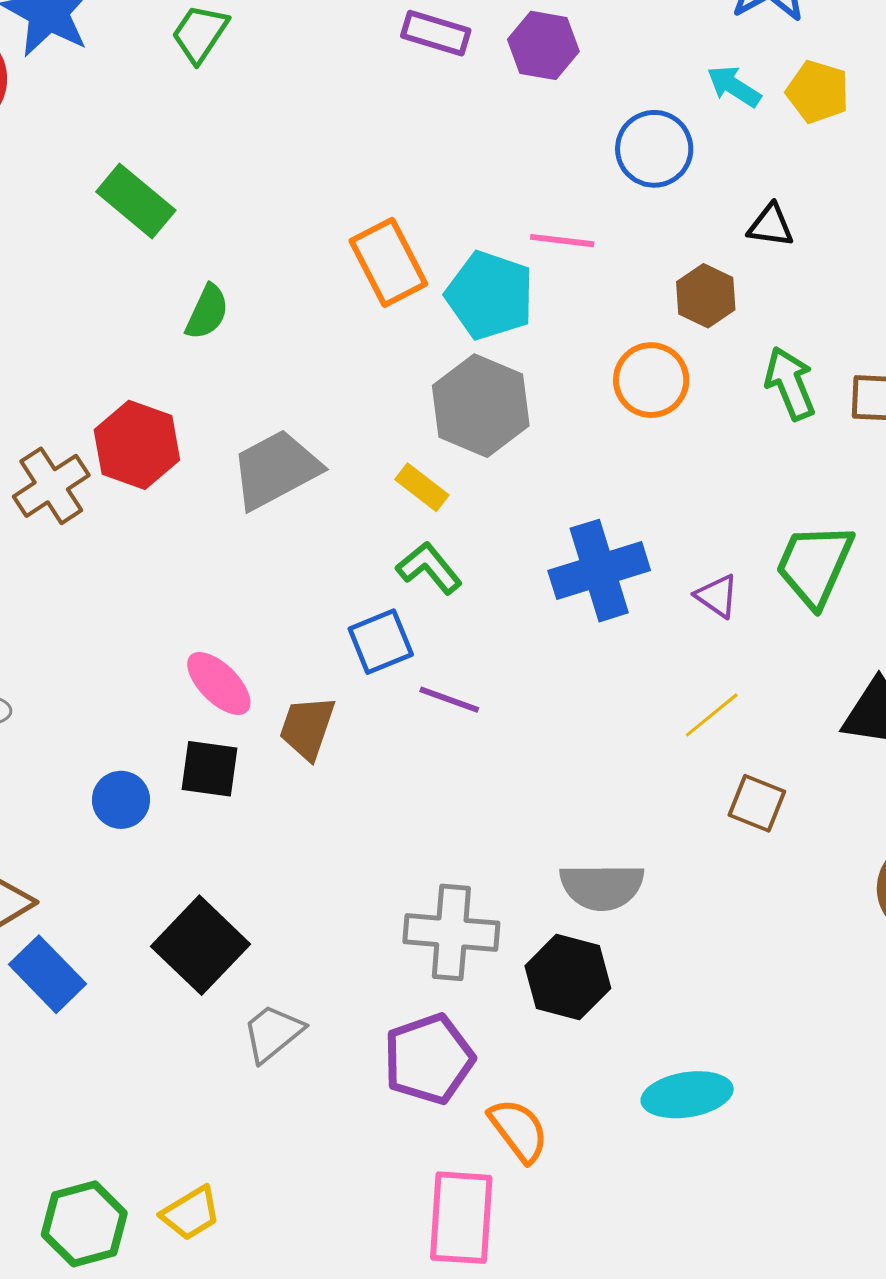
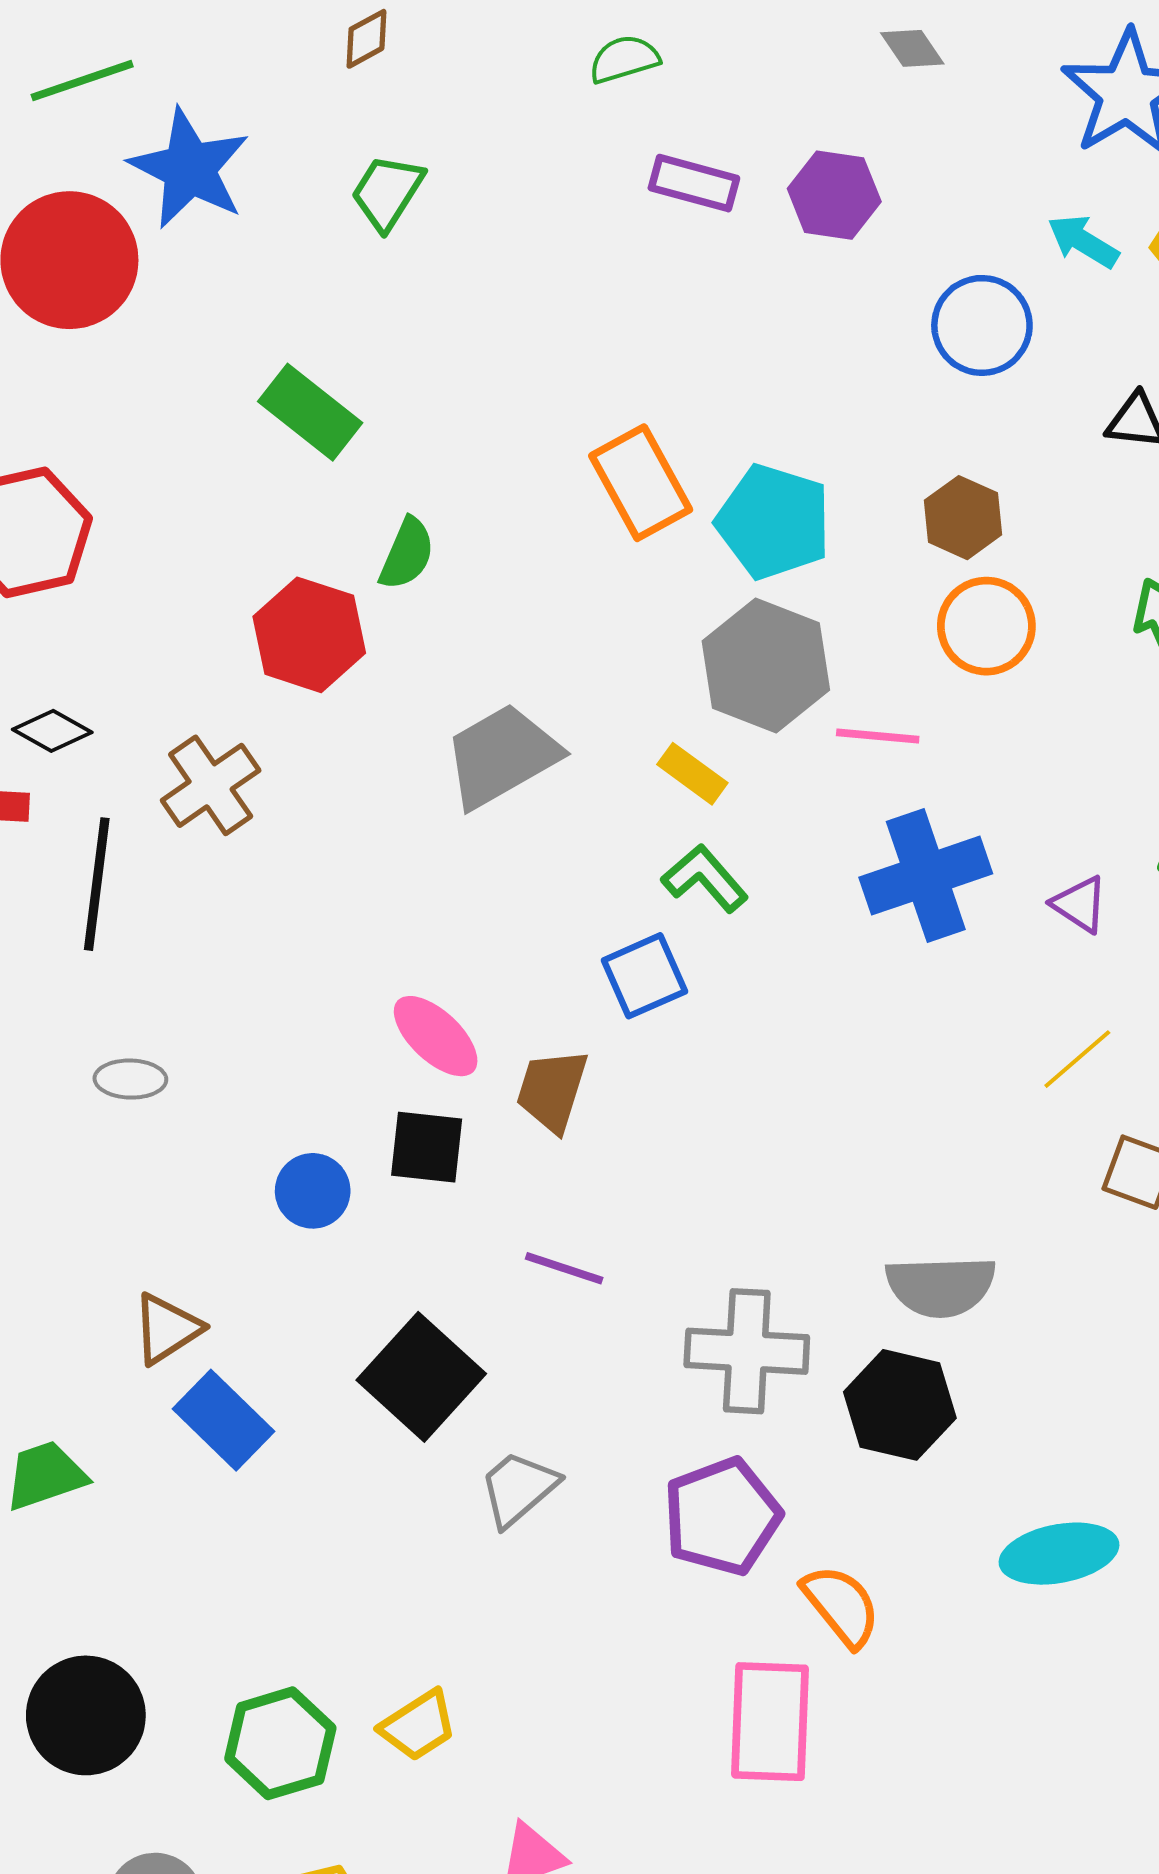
pink line: (562, 241) -> (878, 736), moved
brown hexagon: (706, 296) -> (963, 518), moved
red hexagon: (137, 445) -> (309, 635), moved
purple line: (449, 700) -> (564, 1268), moved

